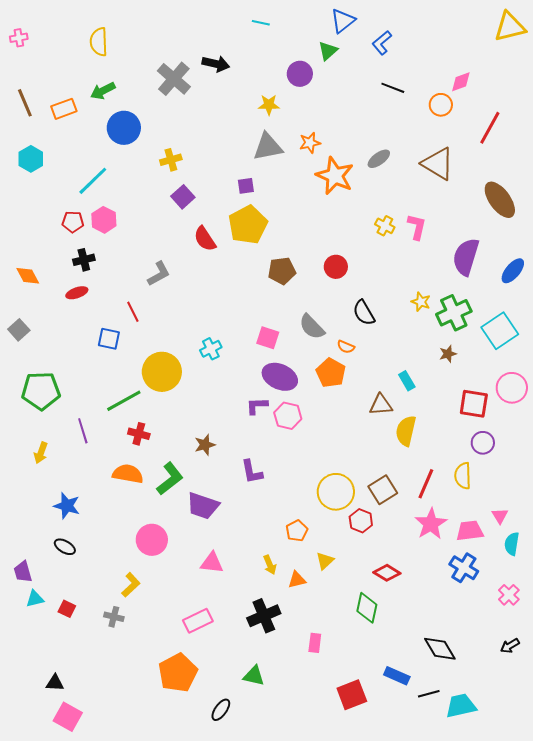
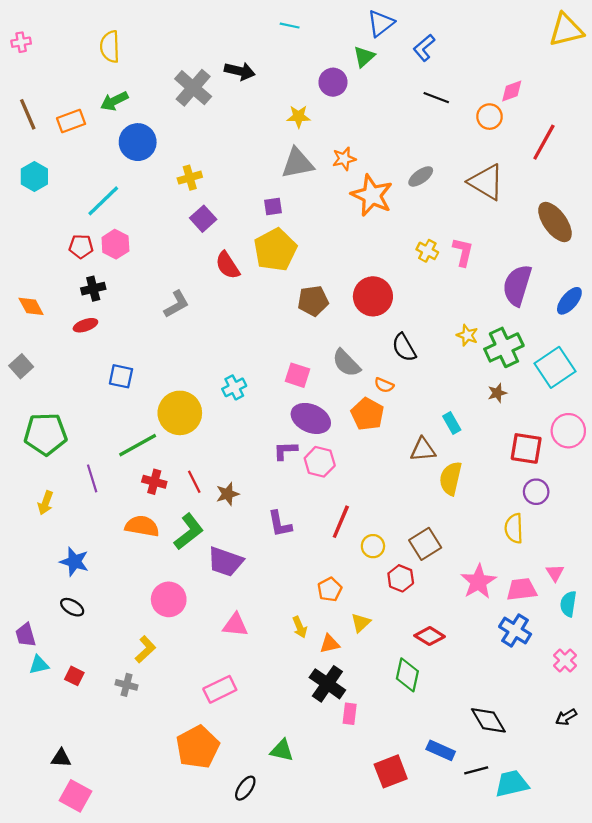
red circle: (336, 267) -> (373, 296), size x1.5
red line: (133, 312) -> (194, 482), moved
red line: (426, 484) -> (341, 522), moved
yellow circle: (336, 492) -> (373, 546), size x0.6
black cross: (264, 616) -> (327, 684), moved, turned -32

